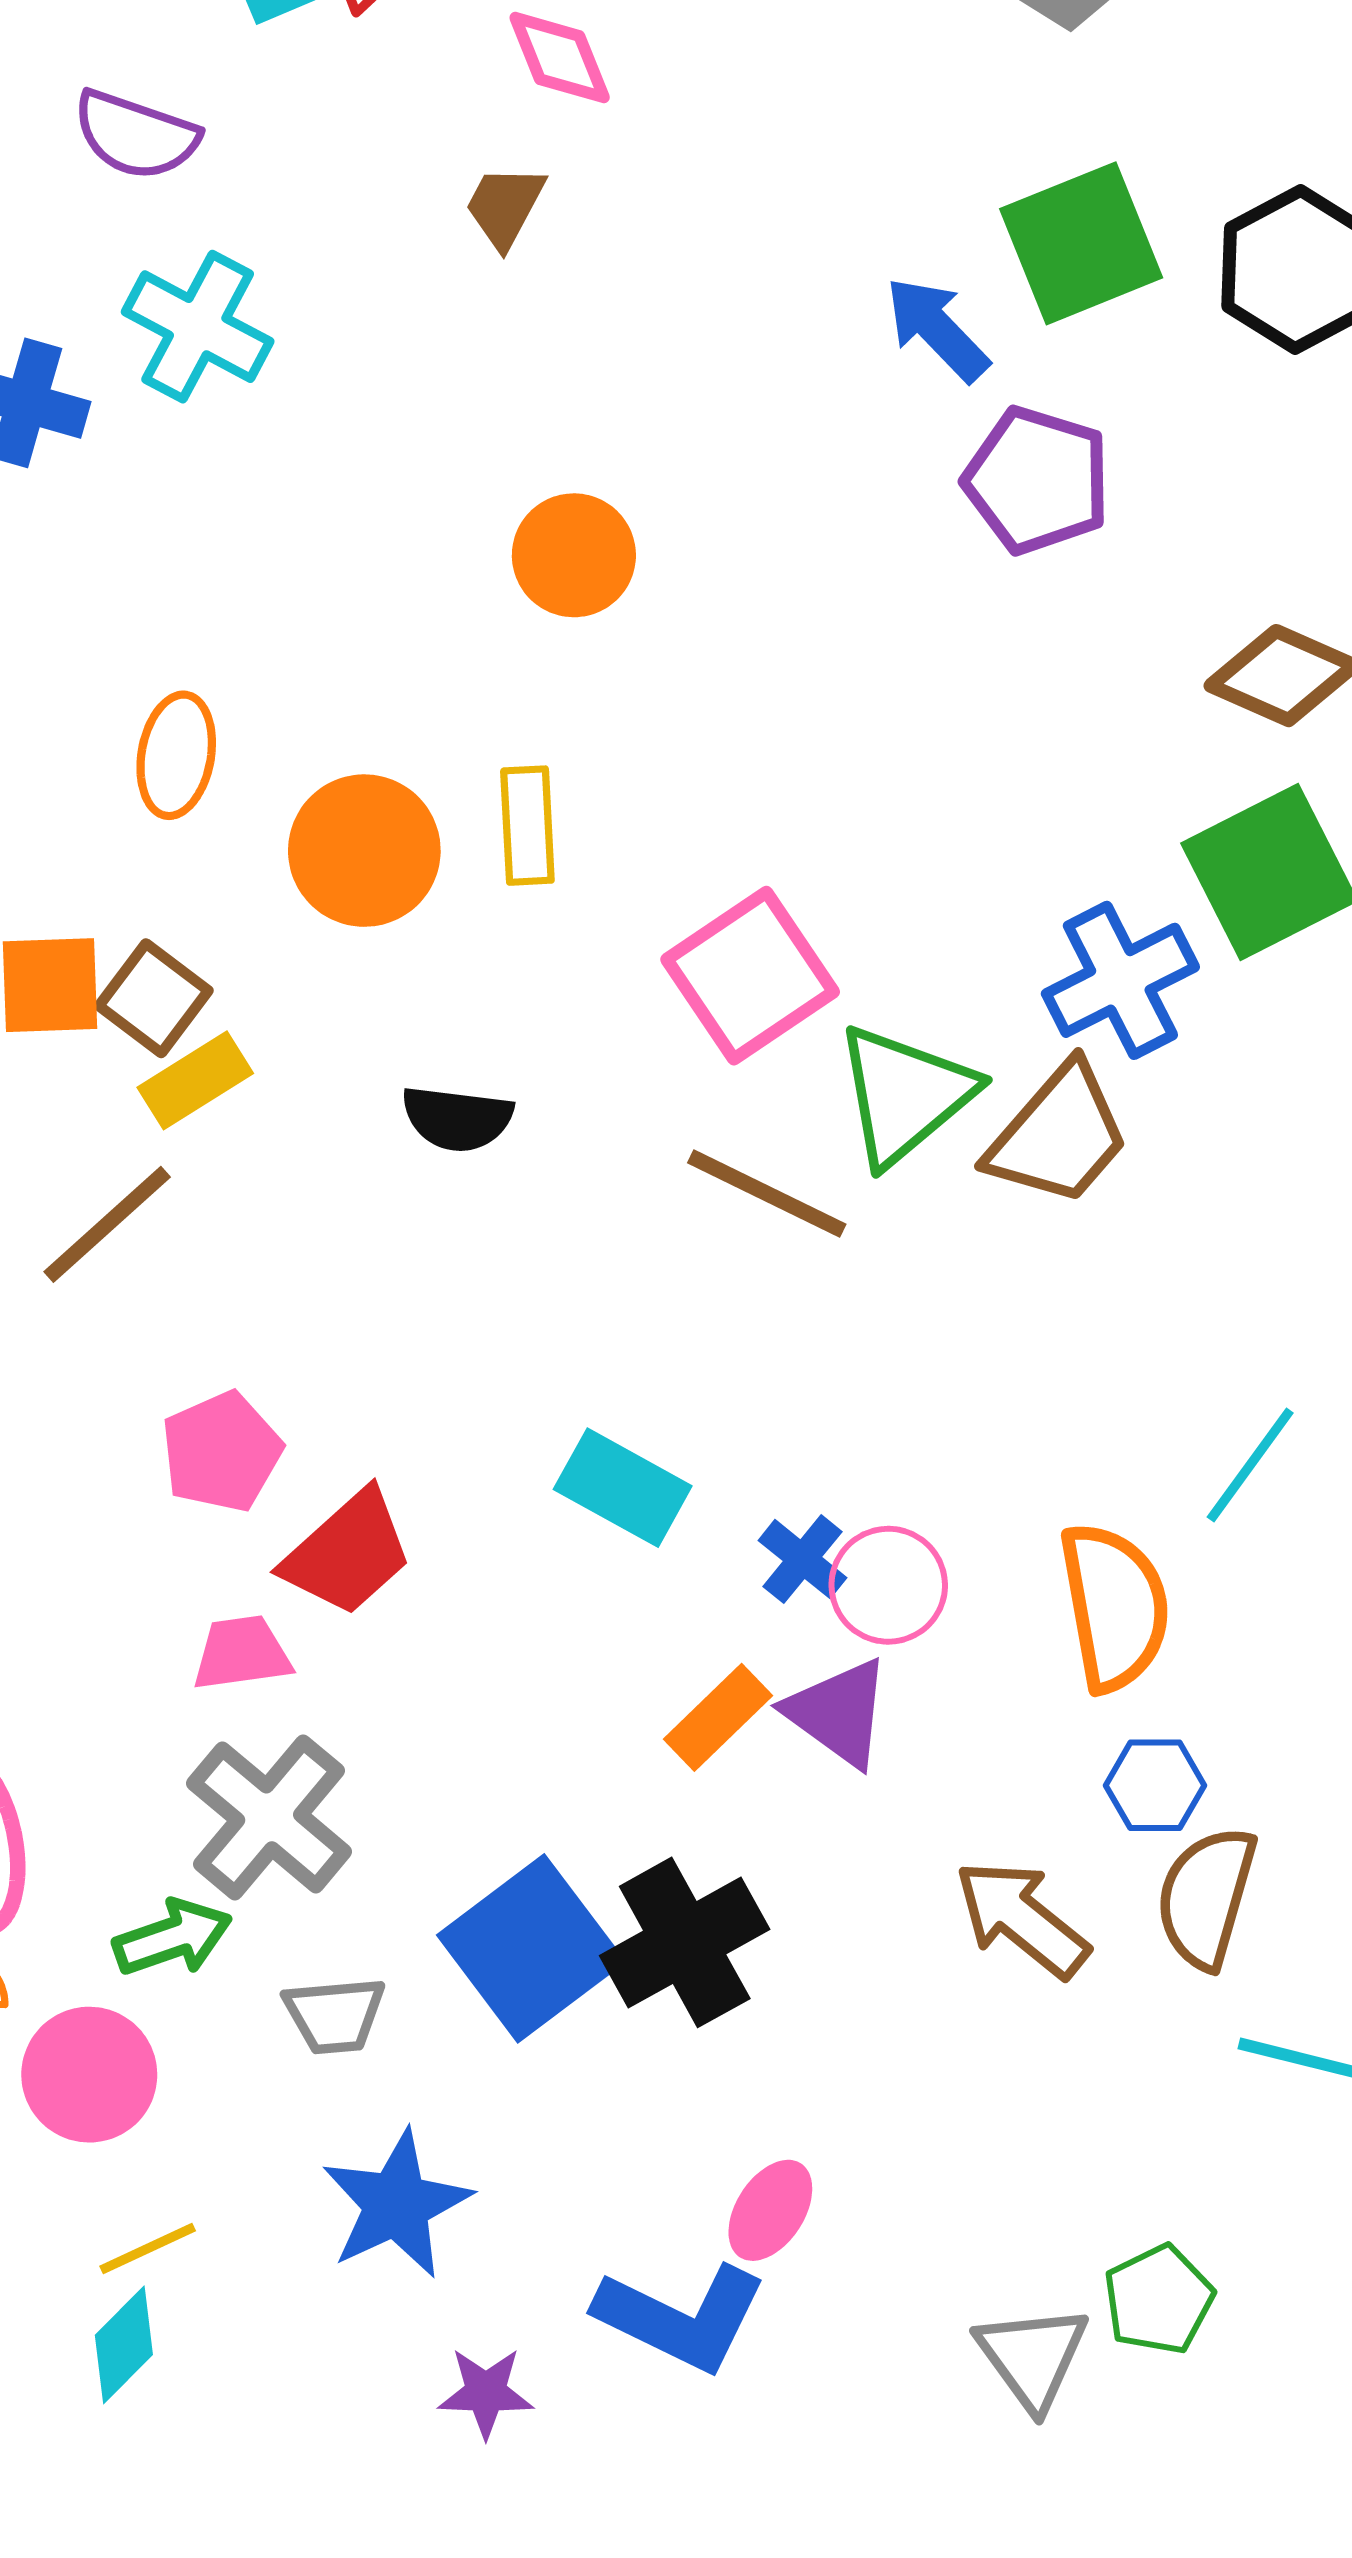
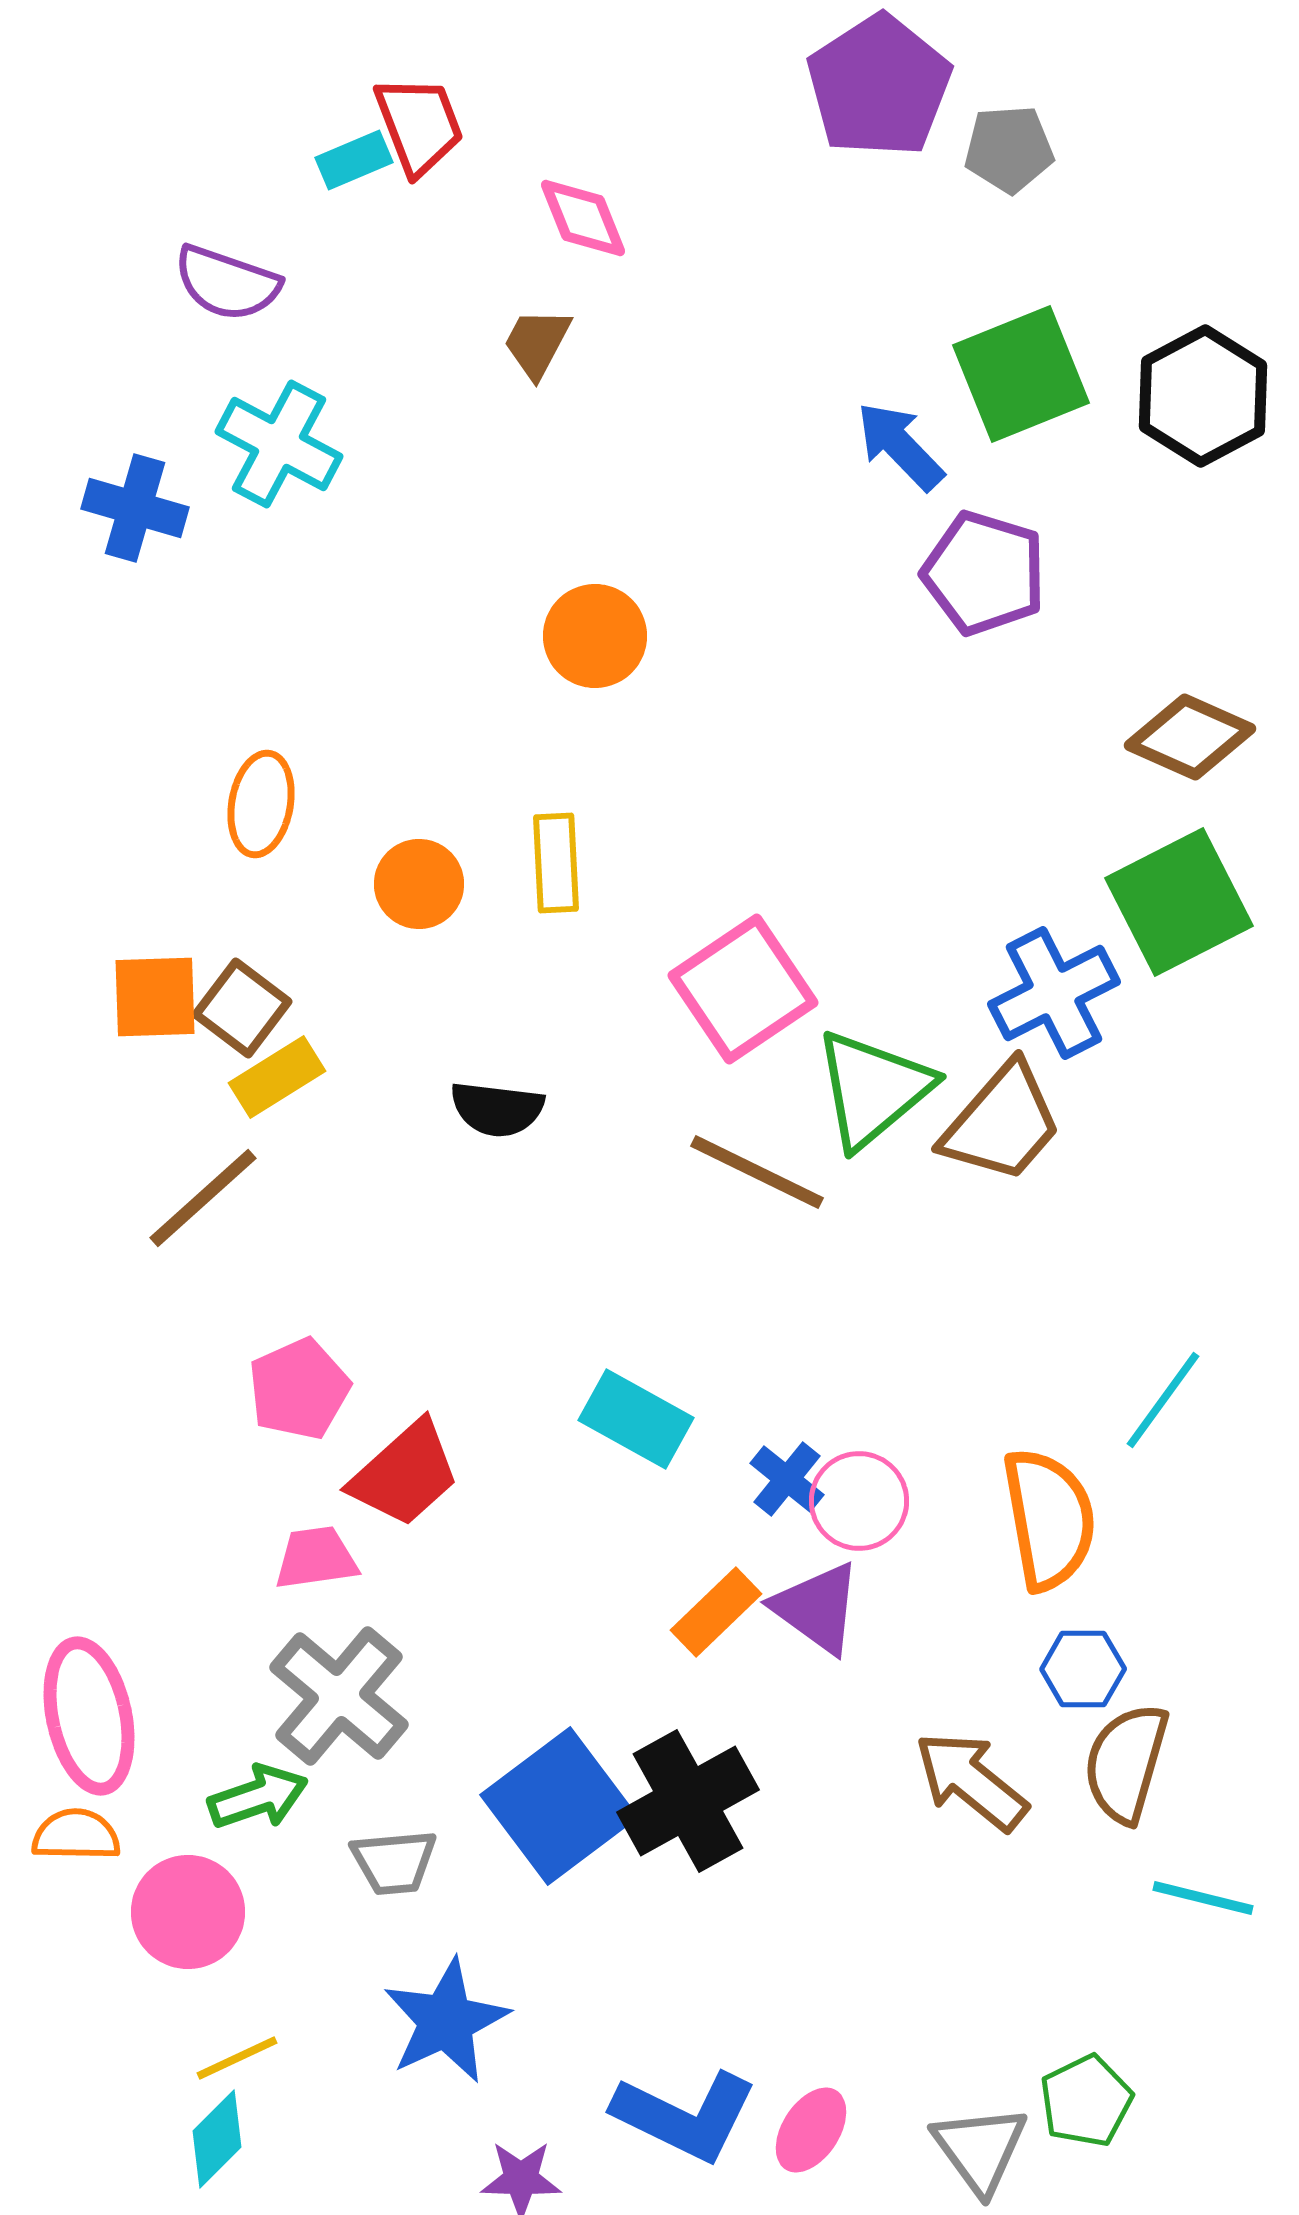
orange circle: (364, 851) -> (419, 884), size x0.7
pink ellipse: (770, 2210) -> (811, 2130), moved

